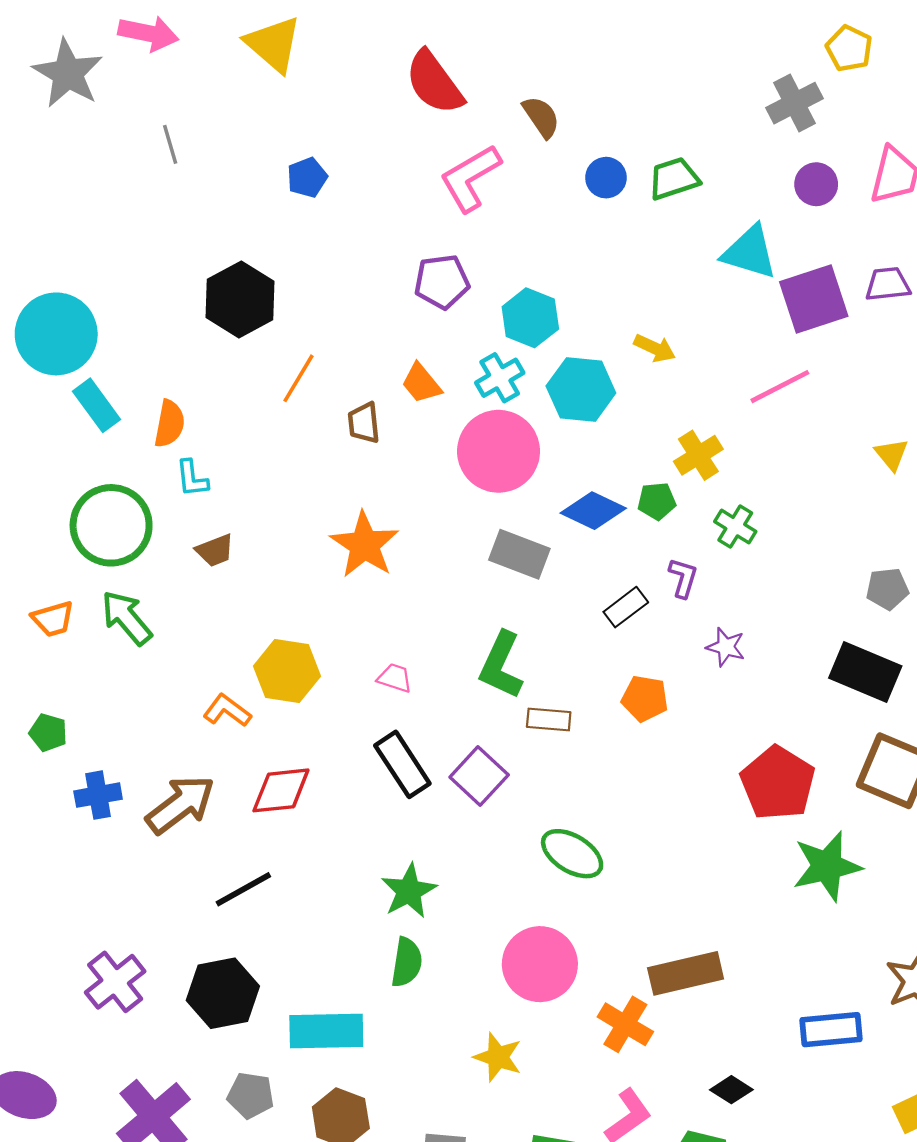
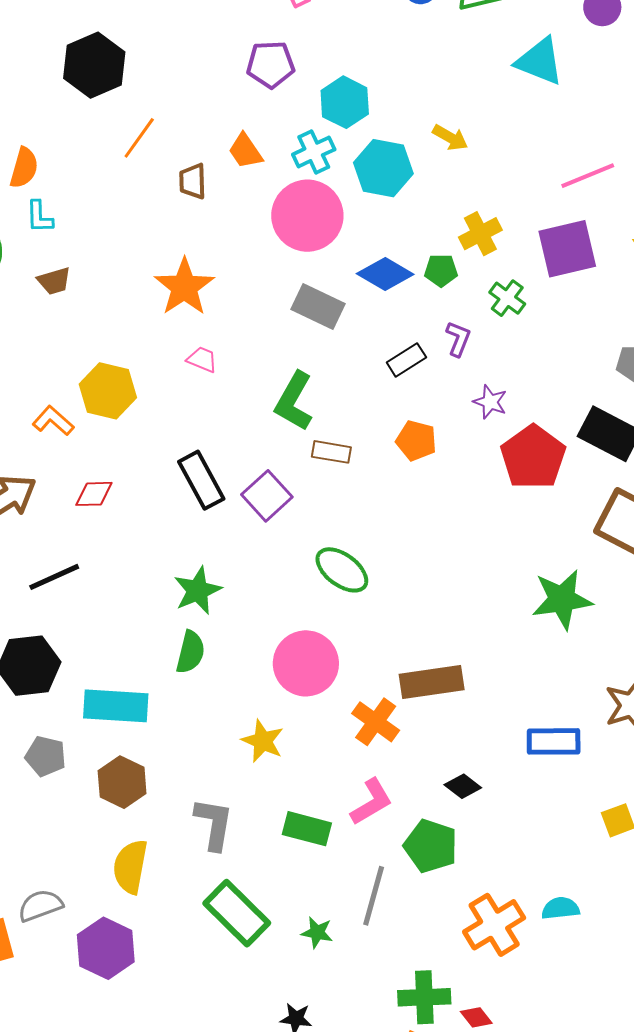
purple square: (814, 299) -> (567, 249), moved
pink line: (780, 387) -> (588, 176), moved
pink trapezoid: (395, 678) -> (202, 359), moved
red pentagon: (778, 783) -> (533, 457), moved
red diamond: (281, 790) -> (94, 494), size x0.7

